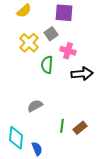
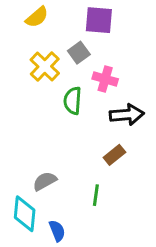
gray semicircle: (35, 106) -> (45, 181), moved
brown rectangle: (80, 128) -> (114, 155), moved

